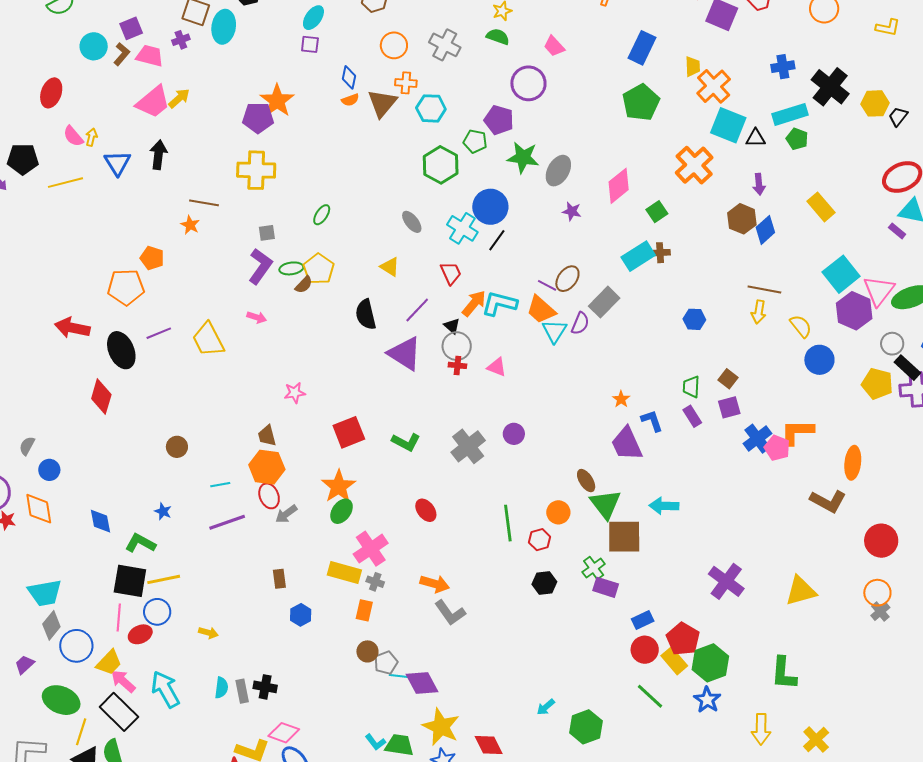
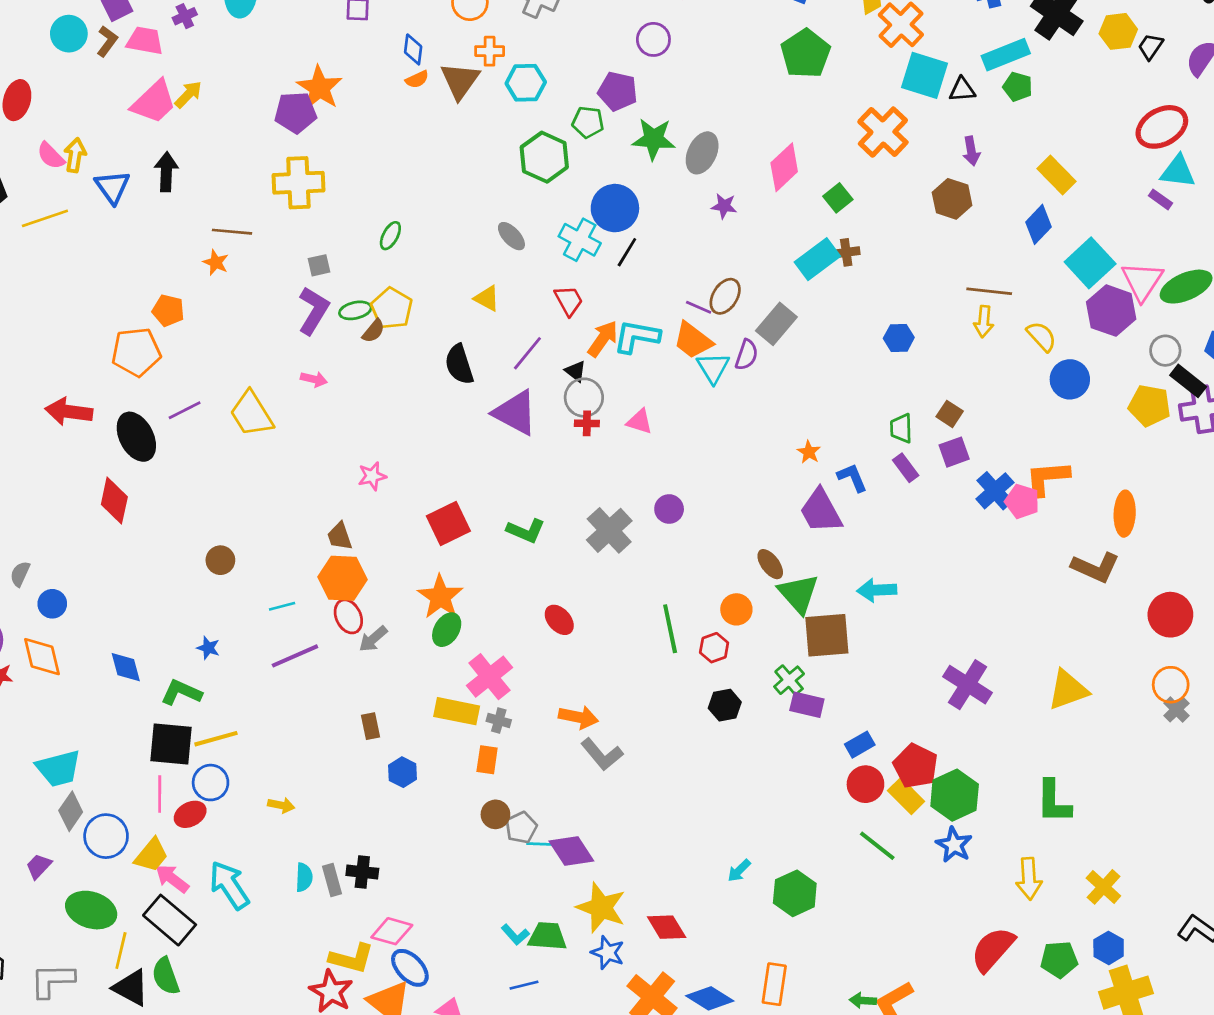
purple circle: (528, 83) -> (653, 39), size x0.7
yellow arrow: (91, 137) -> (75, 155), size x1.4
blue diamond: (765, 230) -> (1038, 224), moved

